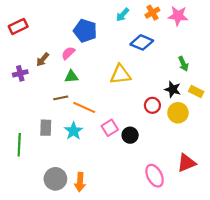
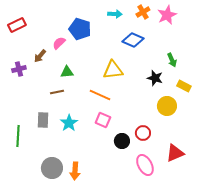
cyan arrow: (123, 15) -> (115, 14), turned -128
pink star: (178, 16) -> (167, 15), turned -30
pink semicircle: (68, 53) -> (59, 43), moved
black star: (173, 89) -> (155, 78), moved
red circle: (152, 105) -> (143, 133), moved
orange line: (84, 107) -> (100, 95), moved
pink square: (110, 128) -> (103, 120), turned -35
black circle: (130, 135) -> (122, 141), moved

